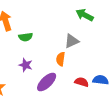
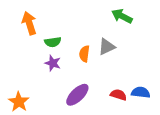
orange semicircle: (61, 59) -> (84, 54), moved
purple star: (26, 65) -> (53, 63), moved

